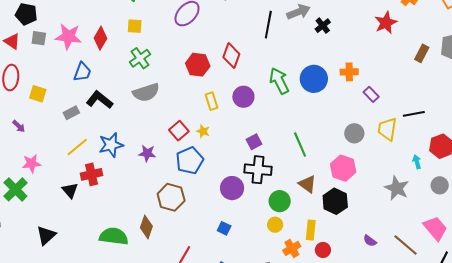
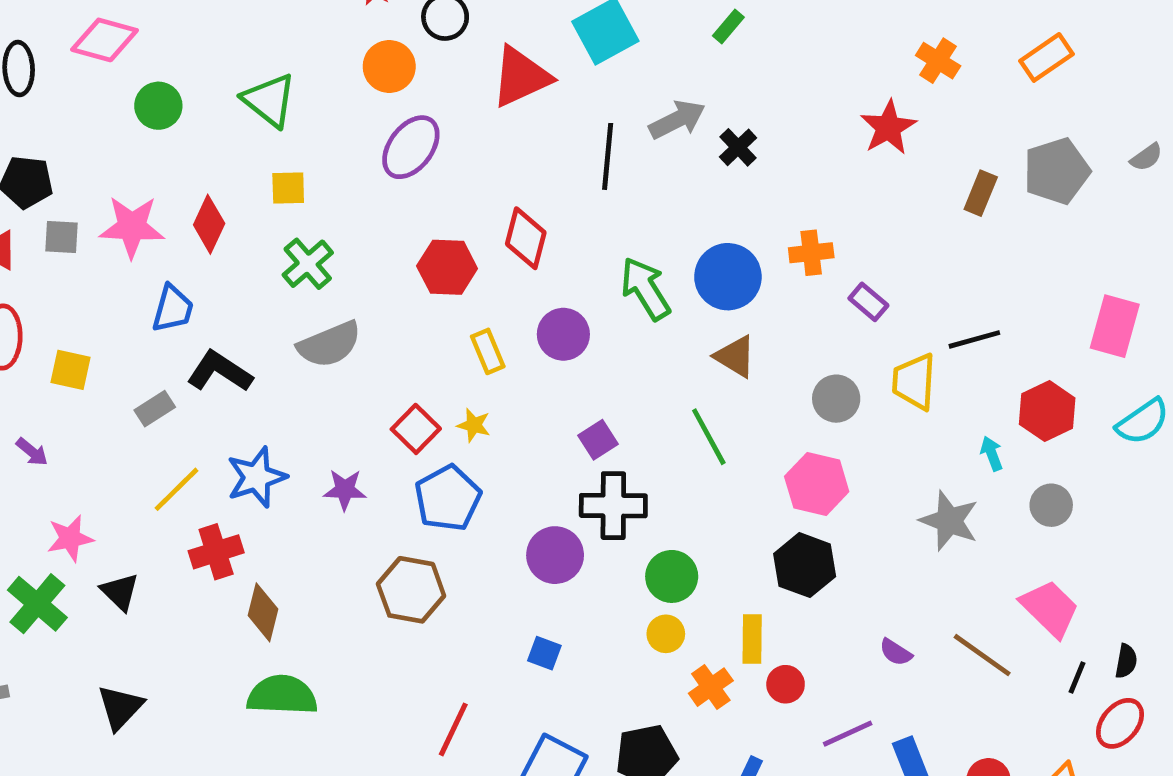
brown triangle: (307, 184) -> (735, 356), moved
black triangle: (70, 190) -> (120, 592), moved
brown diamond: (146, 227) -> (263, 612), moved

